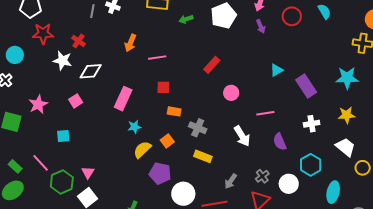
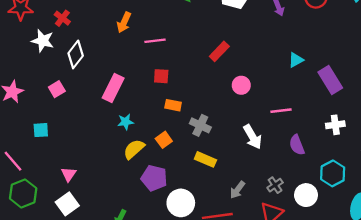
white diamond: (91, 71) -> (76, 54), turned -50
green hexagon: (62, 182) -> (23, 193), moved

